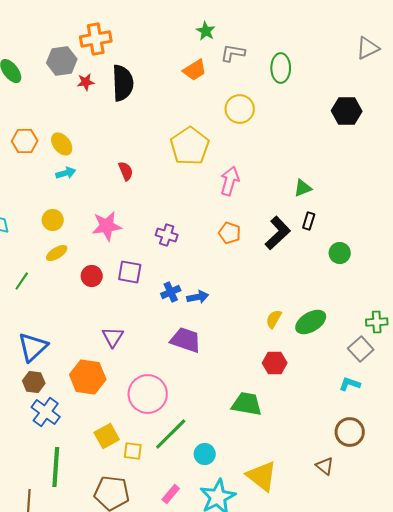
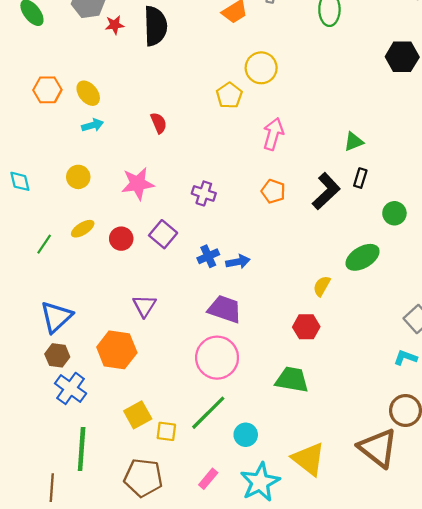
yellow circle: (240, 109) -> (261, 68), moved
yellow pentagon: (190, 146) -> (229, 95), size x0.6
yellow ellipse: (57, 253) -> (83, 229), moved
purple square: (130, 272) -> (163, 234), turned 30
green ellipse: (311, 322) -> (362, 257), moved
red hexagon: (275, 363) -> (306, 327), moved
pink circle: (148, 394) -> (217, 358), moved
brown triangle: (325, 466) -> (378, 448), size x2.0

